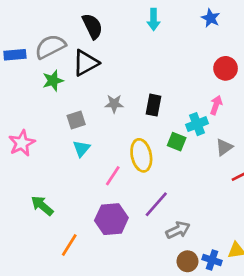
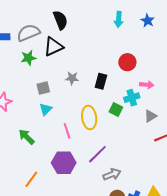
cyan arrow: (154, 19) -> (119, 19), moved
red circle: (226, 68) -> (127, 62), moved
pink arrow: (216, 105) -> (147, 85), turned 72
pink line: (113, 176) -> (67, 131), turned -56
green arrow: (42, 206) -> (27, 137), moved

